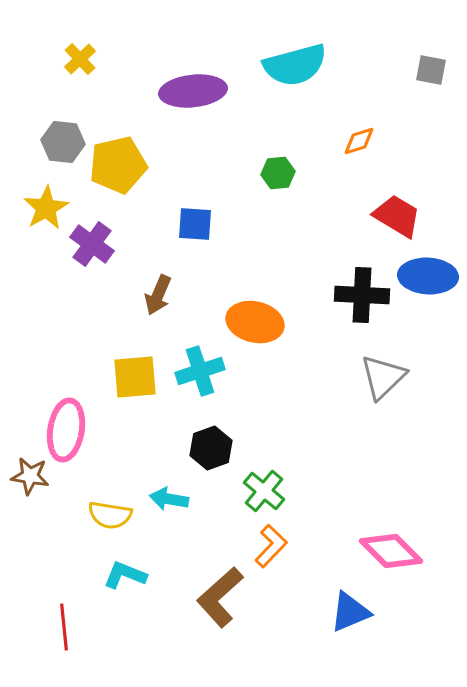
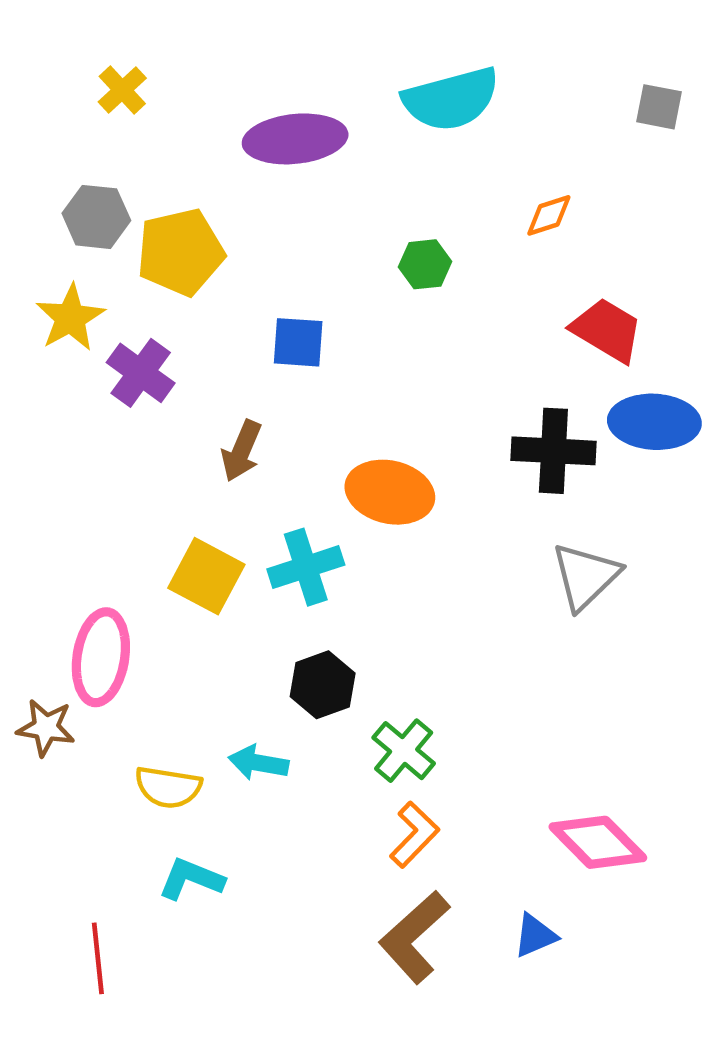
yellow square: (135, 377) -> (206, 576), turned 33
brown L-shape: (220, 597) -> (414, 937), moved
blue triangle: (350, 612) -> (535, 936), size x0.7

